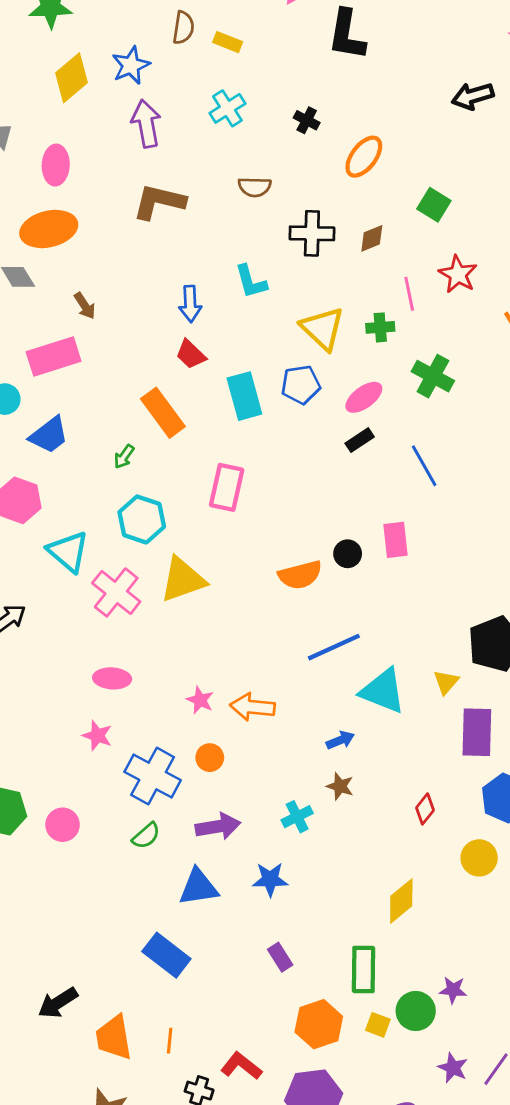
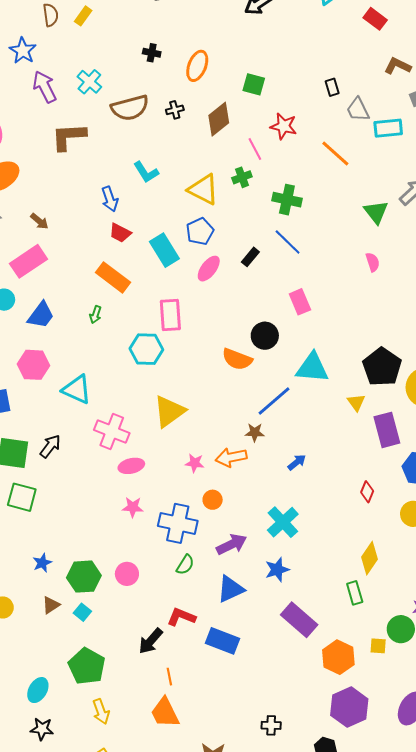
yellow rectangle: (228, 42) -> (83, 16), turned -60
cyan cross: (227, 108) -> (89, 82), moved
brown semicircle: (255, 187) -> (130, 108), size x1.6
black cross: (312, 233) -> (175, 110), moved, size x0.6
brown diamond: (372, 238) -> (219, 119), size x1.6
pink ellipse: (364, 397) -> (209, 269), moved
blue line: (424, 466) -> (288, 242), moved
cyan hexagon: (142, 519) -> (146, 349), moved
pink rectangle: (396, 540) -> (300, 302), moved
black circle: (348, 554) -> (265, 336), size x1.4
orange semicircle: (300, 575) -> (237, 359), turned 52
yellow triangle: (183, 580) -> (169, 411), moved
pink cross: (116, 592) -> (112, 431), moved
cyan triangle: (383, 691) -> (312, 368), moved
brown star: (340, 786) -> (255, 432), moved
cyan cross: (297, 817) -> (283, 522), size x1.5
purple rectangle: (280, 957) -> (299, 620), size x1.8
green rectangle: (363, 970) -> (355, 593), moved, size x0.7
black arrow: (58, 1003) -> (151, 641), moved
orange trapezoid: (114, 1038) -> (165, 713), moved
orange line: (170, 1041) -> (169, 677), moved
red L-shape: (241, 1066) -> (181, 617), moved

